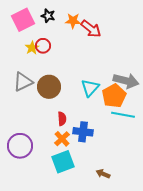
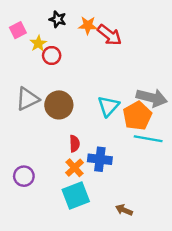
pink square: (23, 20) -> (18, 30), moved, size x0.6
yellow star: (32, 48) -> (38, 43), moved
purple circle: (20, 146) -> (24, 176), size x0.7

